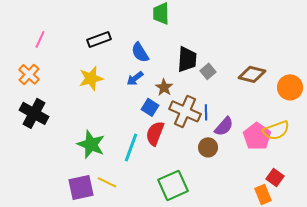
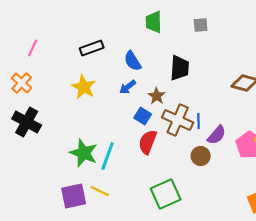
gray square: (208, 71) -> (201, 25), moved, turned 35
yellow star: (91, 78) -> (84, 87), turned -30
cyan line: (131, 147) -> (108, 156), moved

